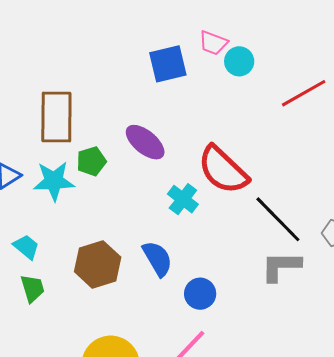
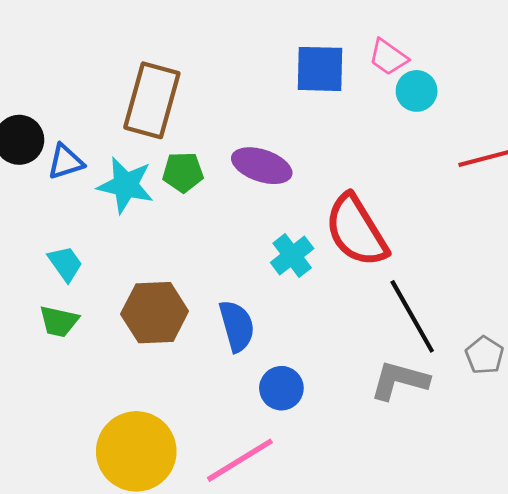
purple ellipse: (145, 142) -> (262, 166), turned -36
green trapezoid: (32, 288) -> (59, 321), turned 104

